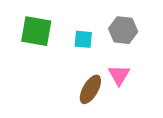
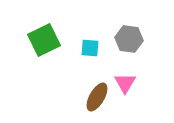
green square: (36, 31) -> (44, 40), turned -36

